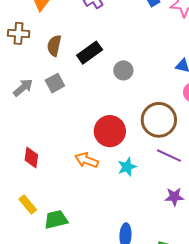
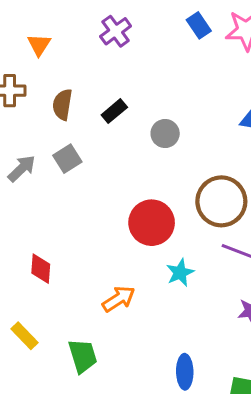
black rectangle: (90, 53) -> (114, 111), size x0.7
orange arrow: (87, 160) -> (119, 299), moved, turned 130
yellow rectangle: (28, 204) -> (24, 336), moved
green trapezoid: (56, 219) -> (83, 356), turned 90

